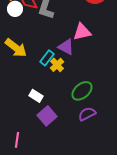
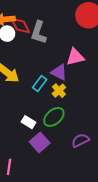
yellow cross: (57, 65) -> (59, 91), moved
green ellipse: (82, 91) -> (54, 117), moved

